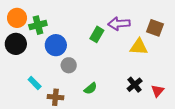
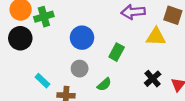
green rectangle: (97, 34) -> (117, 52), moved
blue circle: (56, 45) -> (82, 38), moved
gray circle: (69, 65) -> (80, 69), moved

